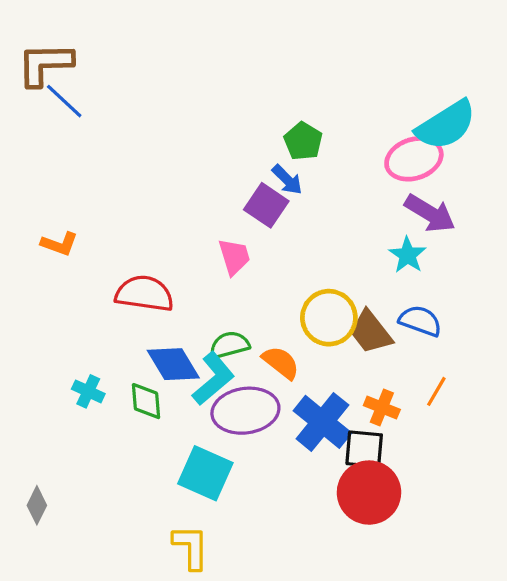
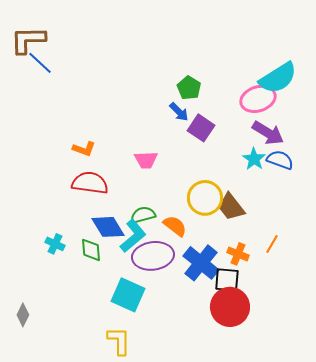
purple square: (266, 205) -> (201, 128), moved
orange L-shape: (59, 244) -> (84, 149), moved
pink trapezoid: (234, 257) -> (146, 160), turned 105
blue semicircle: (420, 321) -> (280, 160), moved

